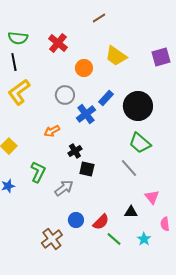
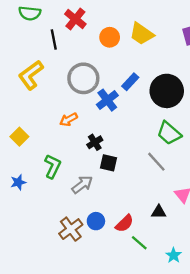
black line: (14, 62) -> (54, 40), moved
orange circle: (84, 68) -> (110, 37), moved
gray circle: (65, 95) -> (83, 78), size x1.4
brown cross: (52, 239) -> (71, 229), moved
cyan star: (144, 239) -> (174, 255), moved

